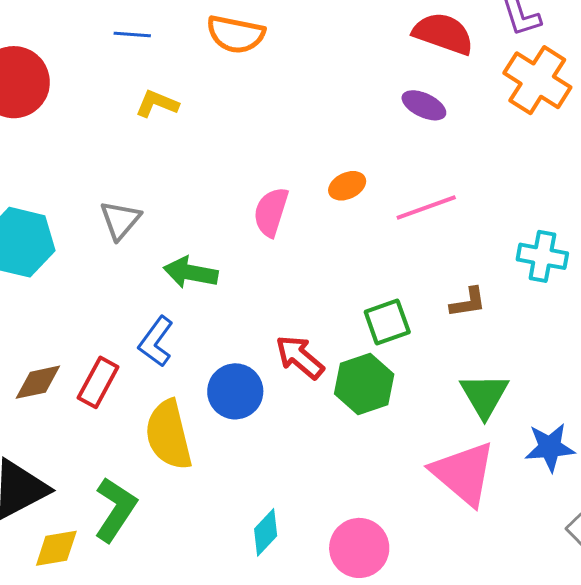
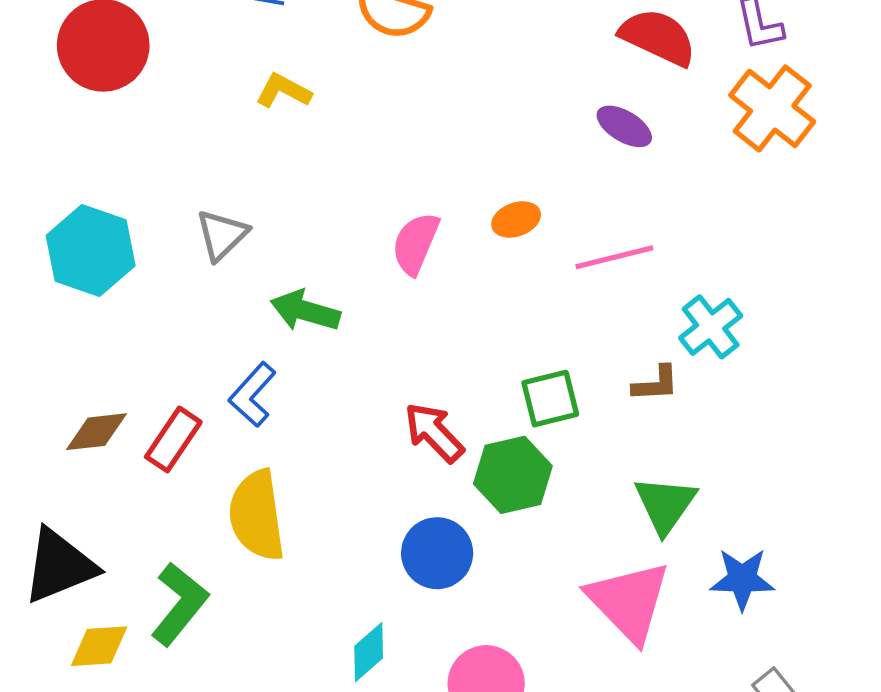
cyan cross: (542, 256) -> (711, 327), moved, turned 36
blue circle: (235, 391) -> (437, 553), moved

